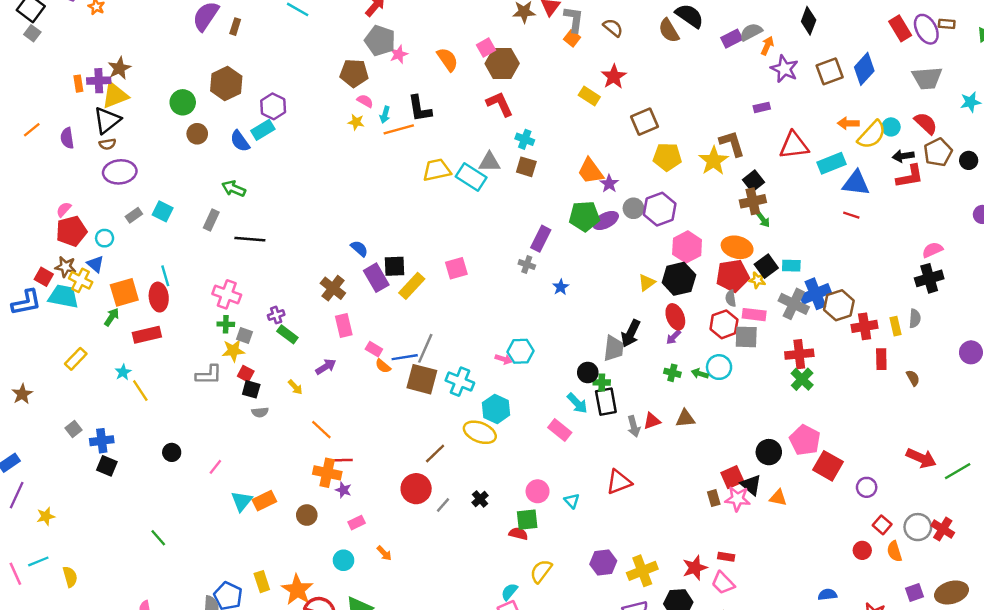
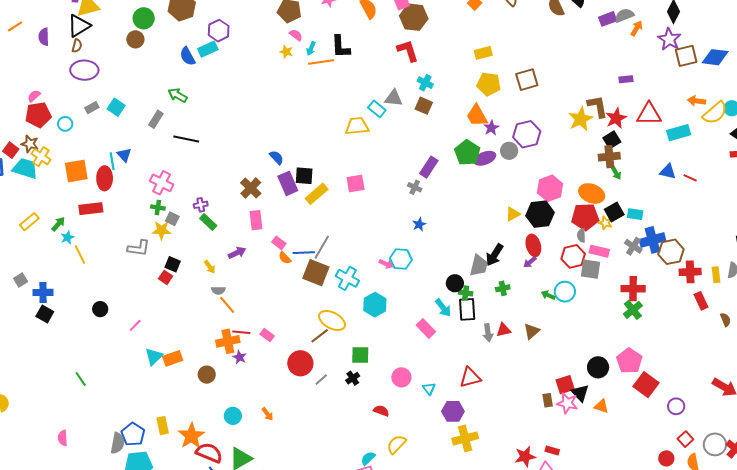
purple star: (784, 69) -> (669, 39), moved
blue diamond: (864, 69) -> (715, 57), turned 48
red star: (614, 77) -> (616, 118), moved
yellow rectangle: (589, 96) -> (483, 53), turned -54
brown circle: (197, 134) -> (135, 39), moved
brown semicircle: (107, 144) -> (77, 46), turned -72
yellow pentagon: (667, 157) -> (489, 84), moved
yellow trapezoid: (437, 170) -> (357, 126), moved
cyan rectangle: (471, 177) -> (377, 109), size x0.7
blue triangle: (856, 183) -> (668, 171), moved, size x0.7
purple hexagon: (660, 209) -> (527, 134), moved
green pentagon: (584, 216) -> (467, 153), turned 30
blue triangle: (95, 264) -> (124, 155), moved
blue star: (561, 287) -> (419, 224), moved
gray cross: (794, 304) -> (633, 246), size x0.7
green arrow: (112, 317) -> (58, 224), moved
red rectangle: (881, 359) -> (701, 301), turned -30
green cross: (672, 373) -> (503, 288), moved, turned -32
red square: (246, 374) -> (166, 277), moved
gray semicircle: (260, 412) -> (218, 290), moved
brown triangle: (685, 418) -> (532, 331), turned -42
yellow ellipse: (480, 432) -> (332, 320), moved
orange cross: (327, 473) -> (228, 341), turned -30
green square: (527, 520) -> (360, 355), moved
pink rectangle: (357, 523) -> (267, 335), moved, turned 56
purple hexagon: (603, 562) -> (453, 411), moved
yellow cross: (642, 571) -> (465, 438), moved

